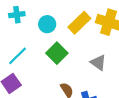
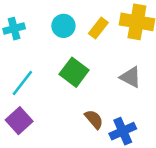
yellow rectangle: (79, 23) -> (98, 28), size x0.7
cyan circle: (47, 24) -> (63, 26), moved

